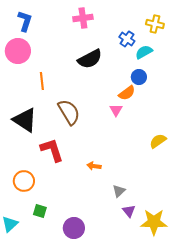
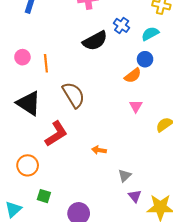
blue cross: (127, 39) -> (122, 25), moved
pink circle: (18, 51) -> (22, 57), moved, size x0.6
pink triangle: (116, 110) -> (136, 106), moved
red L-shape: (52, 150) -> (56, 134), turned 76

